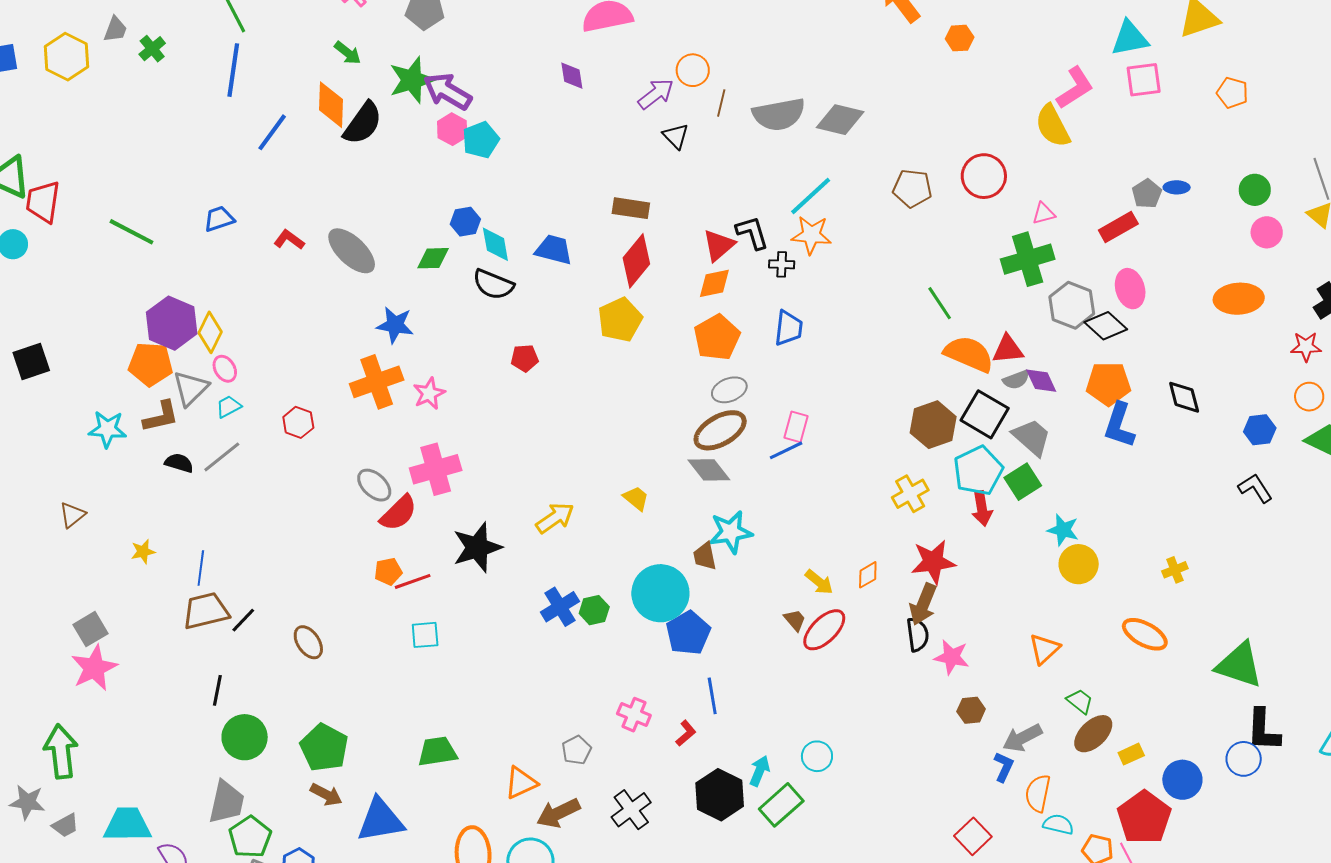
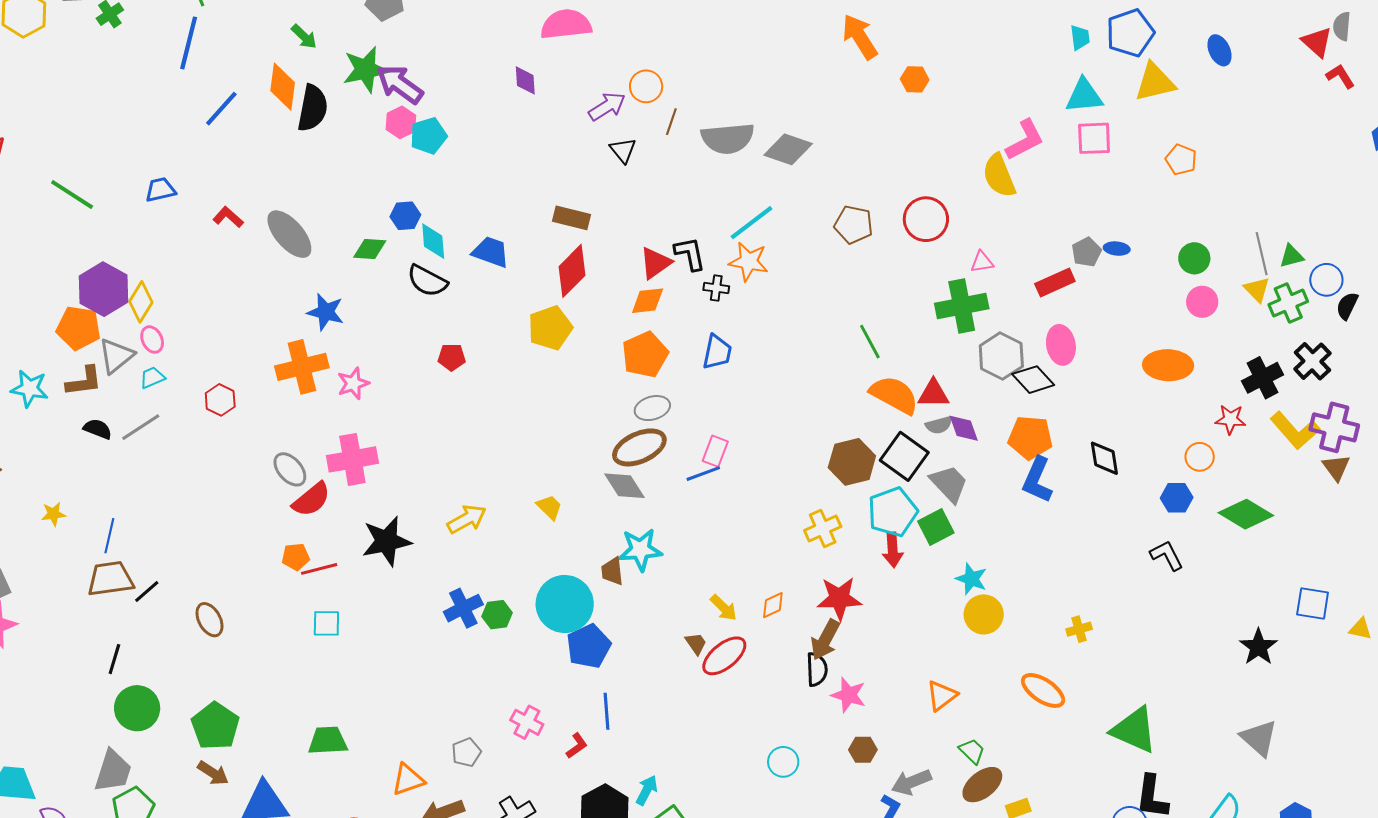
black semicircle: (363, 123) -> (313, 108), turned -30
orange circle: (1309, 397) -> (1200, 457), moved
cyan circle: (817, 756) -> (783, 762), moved

